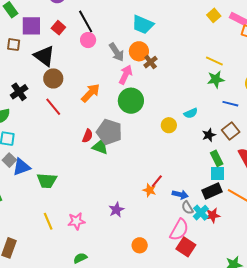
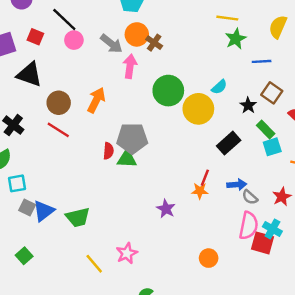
brown circle: (53, 78) -> (59, 103), moved
green circle: (131, 101) -> (168, 91), moved
yellow circle: (169, 125) -> (198, 109), size x1.6
black rectangle: (212, 191) -> (229, 143), moved
purple star: (116, 210) -> (166, 209), moved
cyan cross: (201, 213) -> (272, 229), moved

